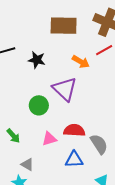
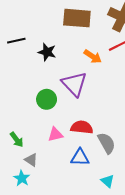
green arrow: (13, 136) -> (17, 140), moved

